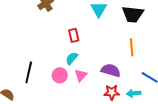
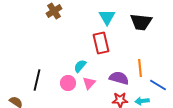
red rectangle: (74, 35) -> (101, 43), moved, size x1.5
orange line: (132, 47) -> (140, 68), moved

